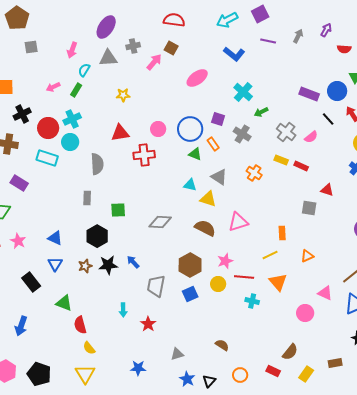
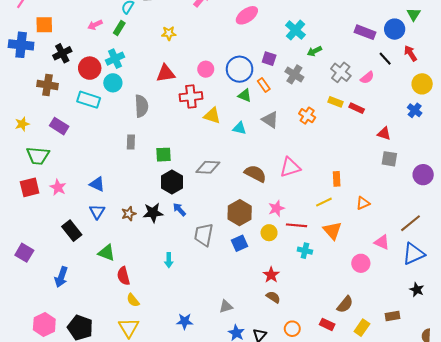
yellow triangle: (208, 199) -> (212, 116), moved
gray square: (309, 208) -> (389, 159), moved
black hexagon: (97, 236) -> (172, 182), moved
red star: (148, 324) -> (271, 275), moved

